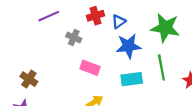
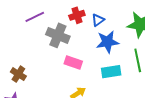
gray cross: (74, 37) -> (58, 35), size x1.6

